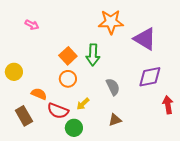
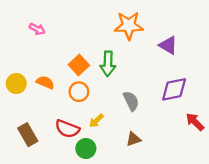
purple triangle: (145, 39) -> (168, 45), size x0.7
orange semicircle: (39, 94) -> (45, 82), moved
red arrow: (168, 105) -> (195, 122), turned -36

